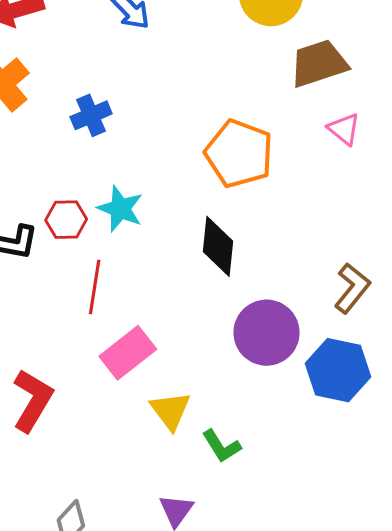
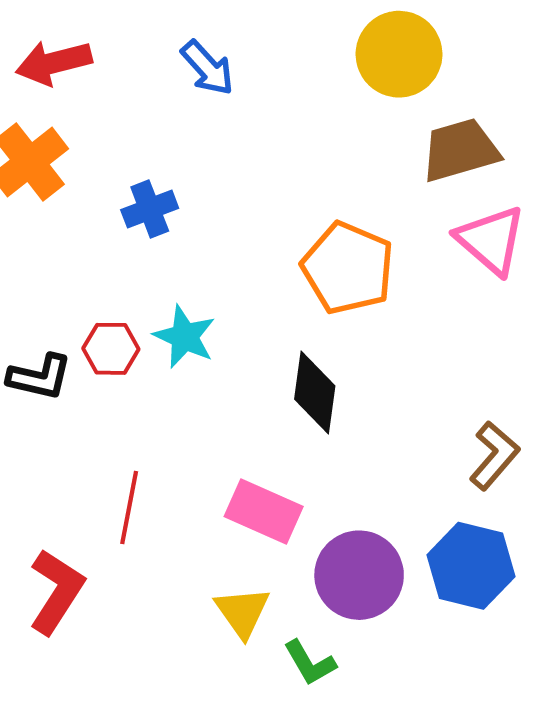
pink triangle: (344, 129) -> (491, 240), size x1.6
red line: (95, 287) -> (129, 508), moved
purple circle: (267, 333) -> (359, 575), moved
pink rectangle: (128, 353) -> (264, 511), moved, turned 60

